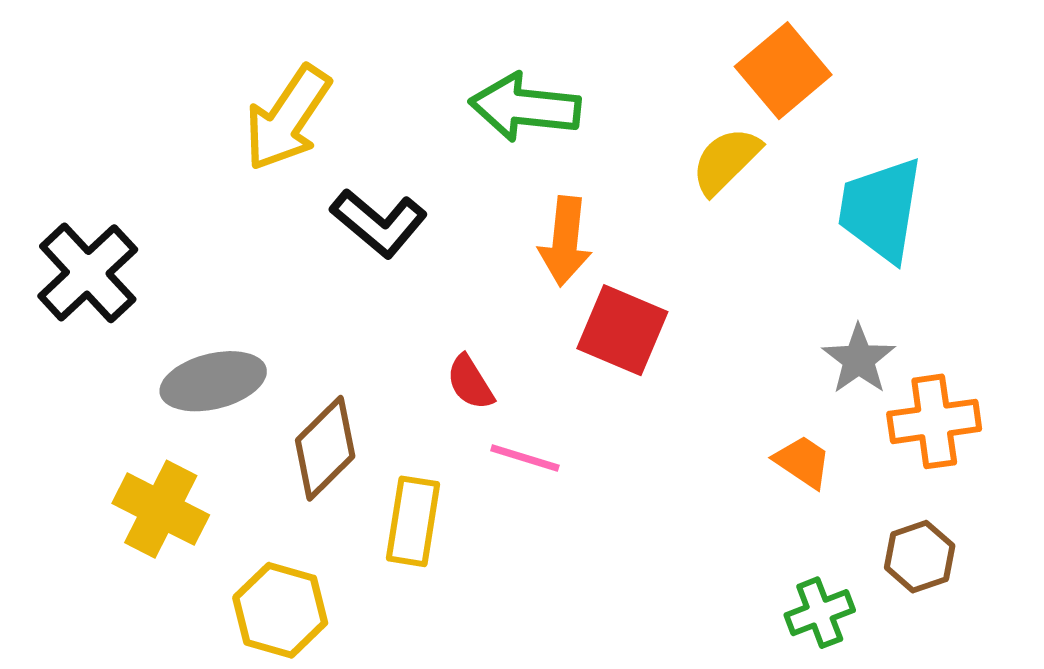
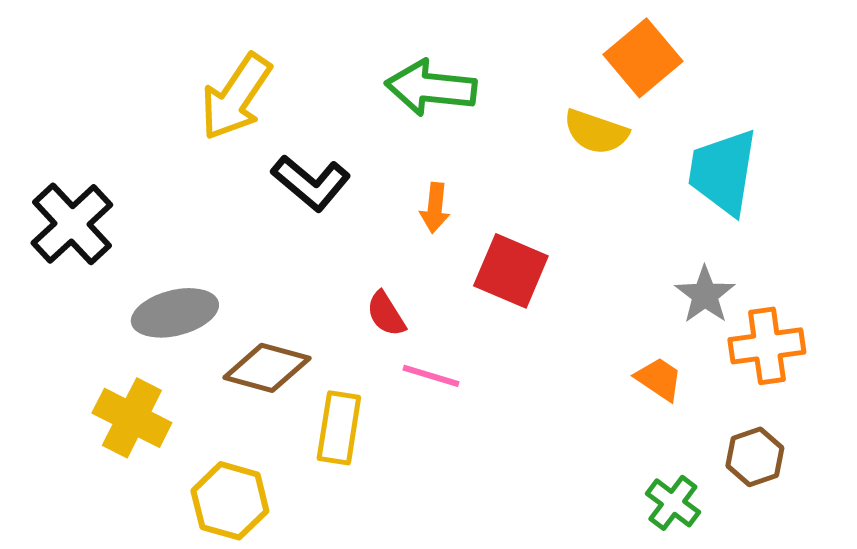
yellow semicircle: (726, 161) -> (596, 132), turned -116
orange arrow: (565, 241) -> (435, 208), moved, size x0.7
brown diamond: (325, 448) -> (267, 368), turned 60
green cross: (820, 613) -> (673, 503), turned -32

